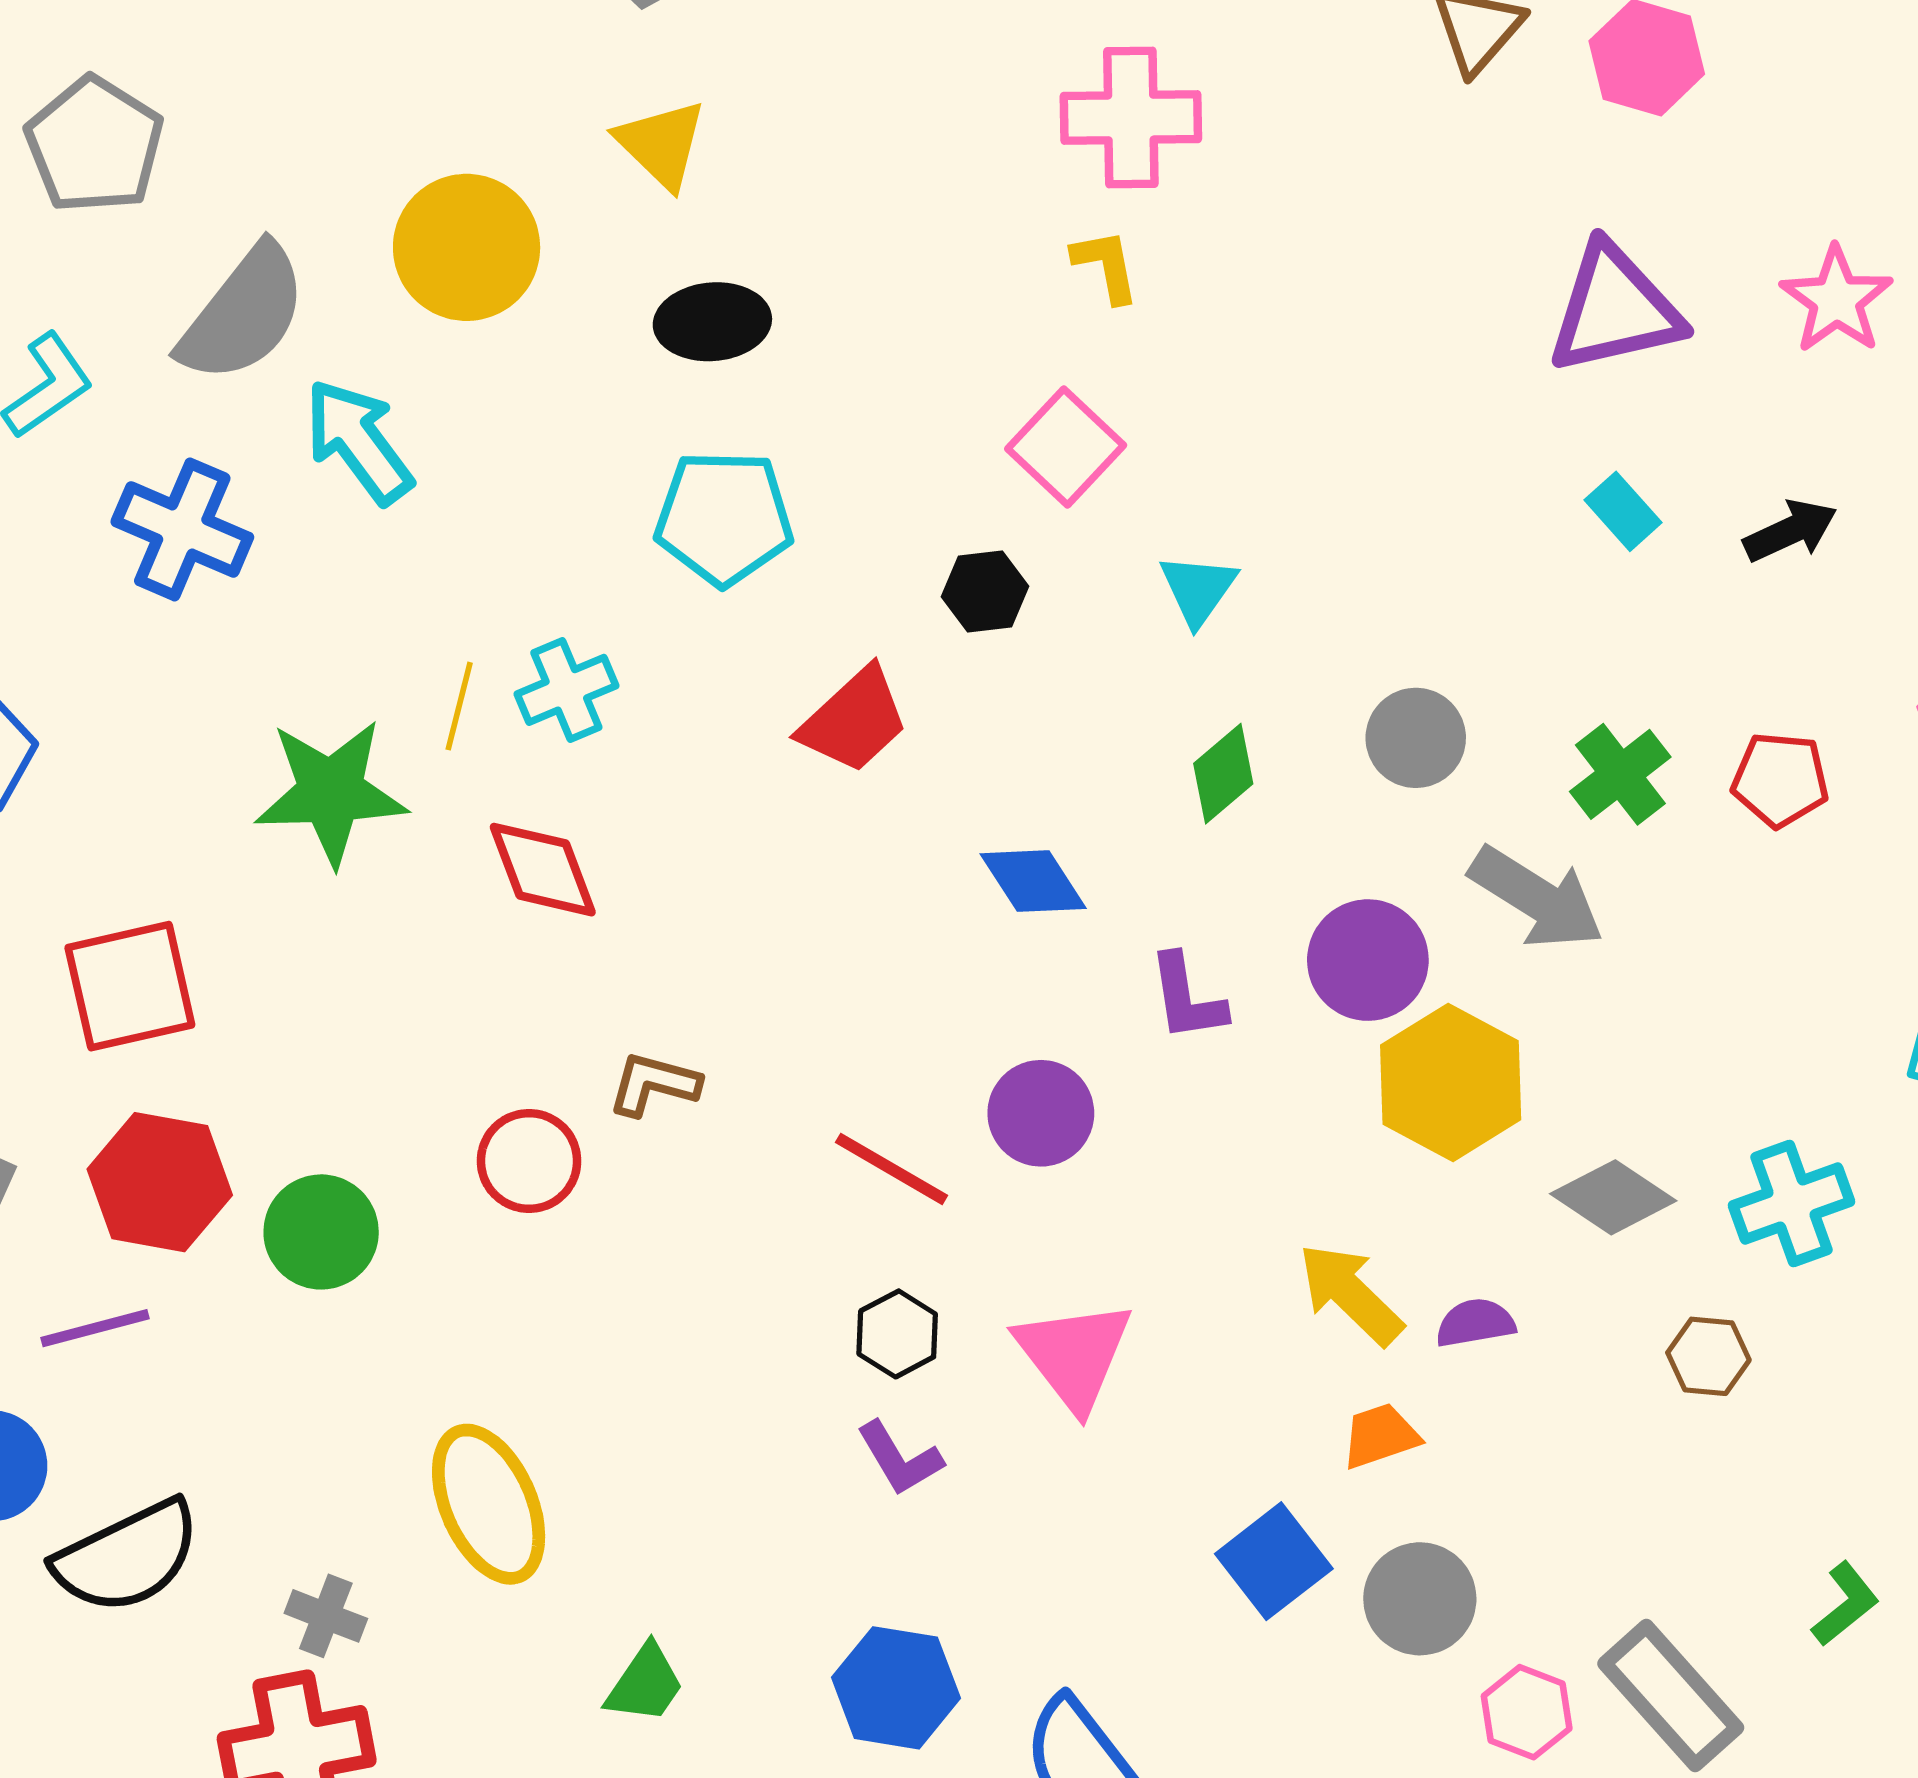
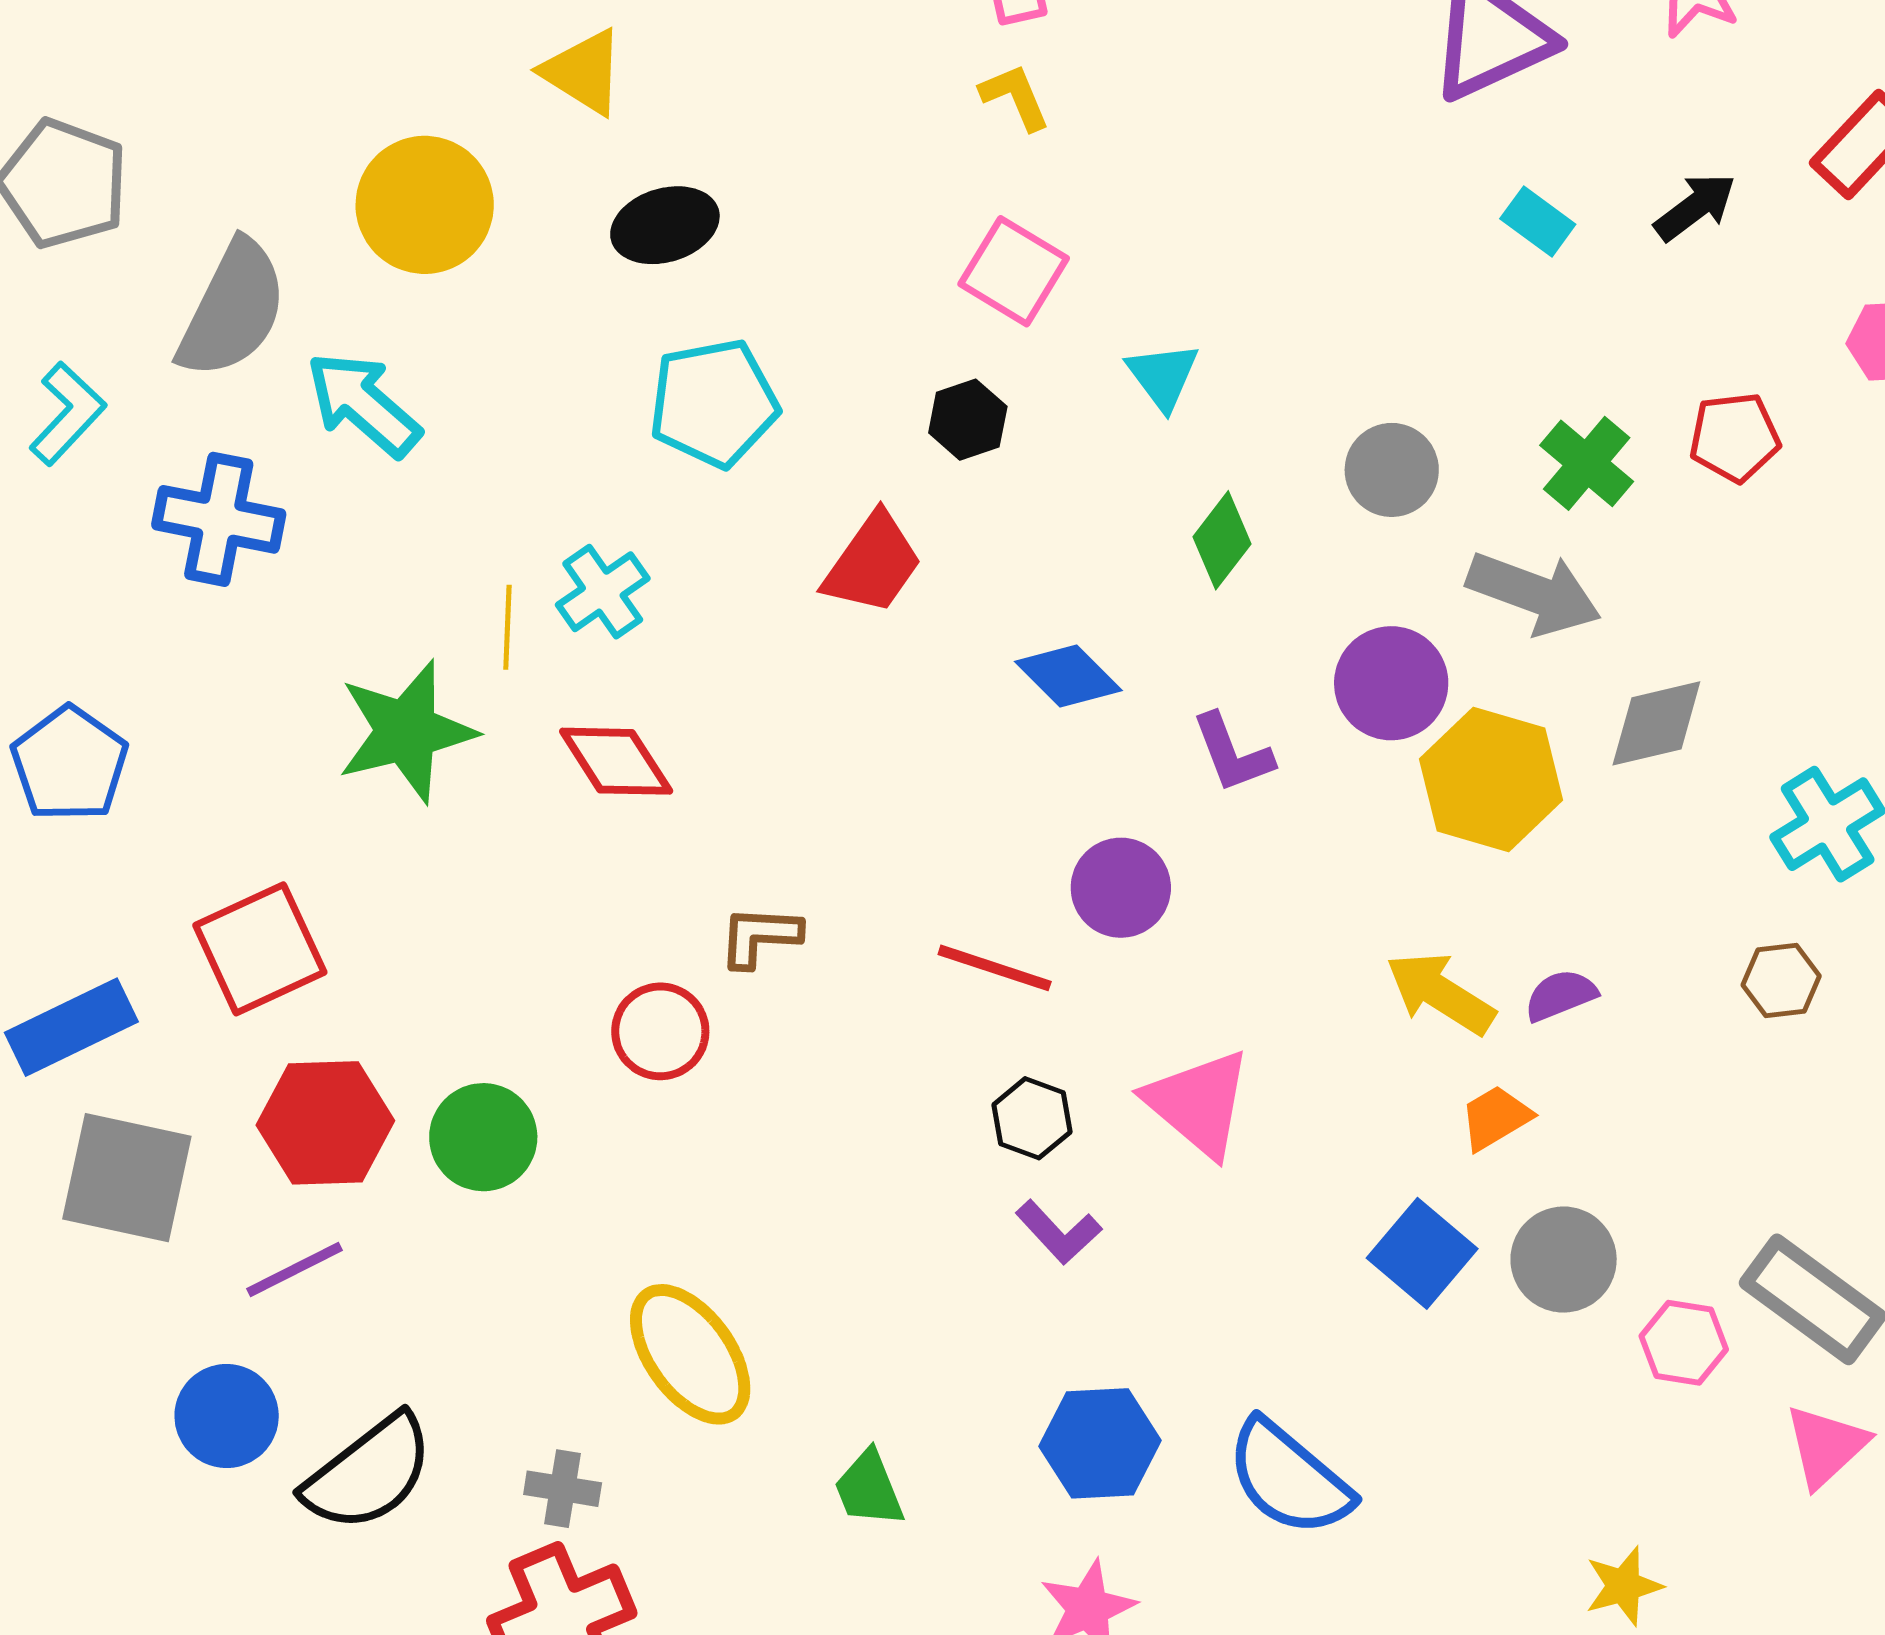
gray diamond: (1613, 1197) -> (1656, 723), moved, turned -35
green trapezoid: (645, 1684) -> (869, 1489), turned 136

